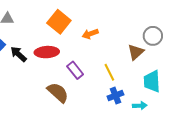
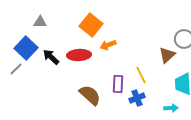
orange arrow: (90, 34) -> (108, 45), moved
purple rectangle: (75, 70) -> (118, 84), moved, turned 42
blue cross: (115, 96) -> (137, 98), moved

